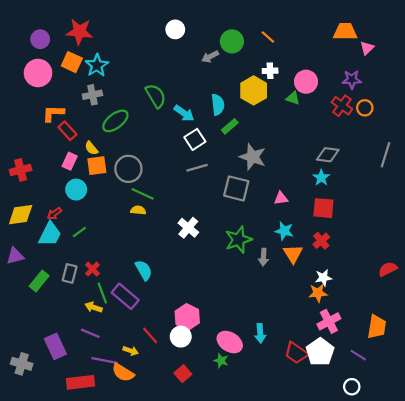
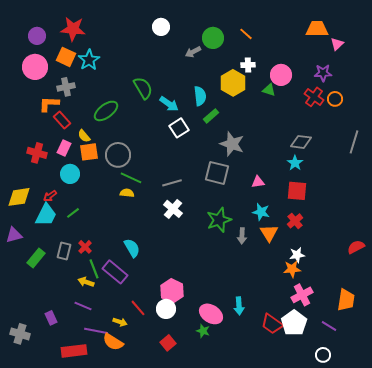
gray cross: (92, 95) -> (66, 87), moved
gray line: (197, 168) -> (172, 183), moved
red cross: (21, 170) -> (37, 153), moved, turned 30
purple rectangle: (55, 346) -> (51, 318), size x0.6

